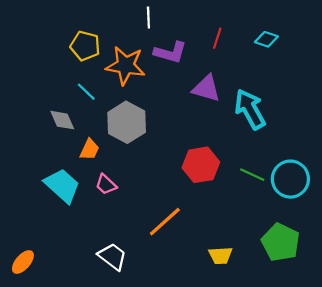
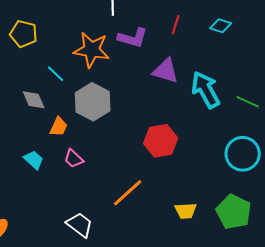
yellow pentagon: (85, 46) -> (24, 34), moved
green line: (252, 175) -> (248, 102), moved
cyan trapezoid: (62, 186) -> (34, 160), size x0.6
yellow trapezoid: (221, 255) -> (186, 211), moved

